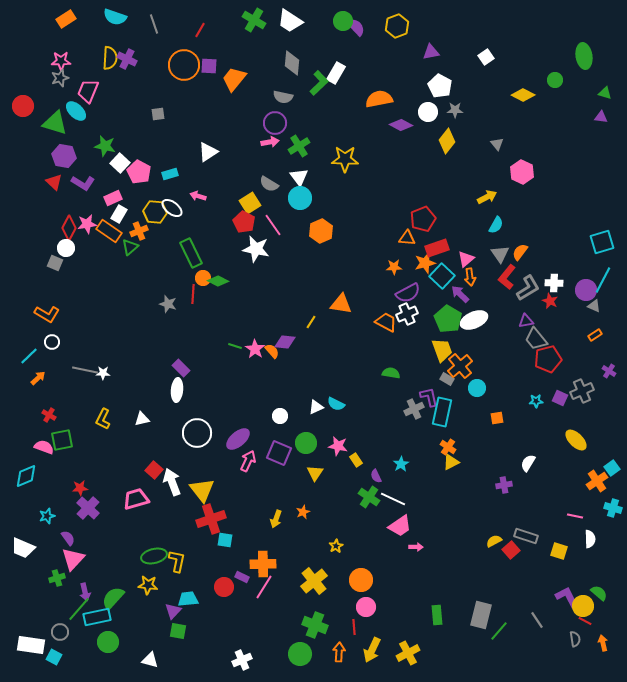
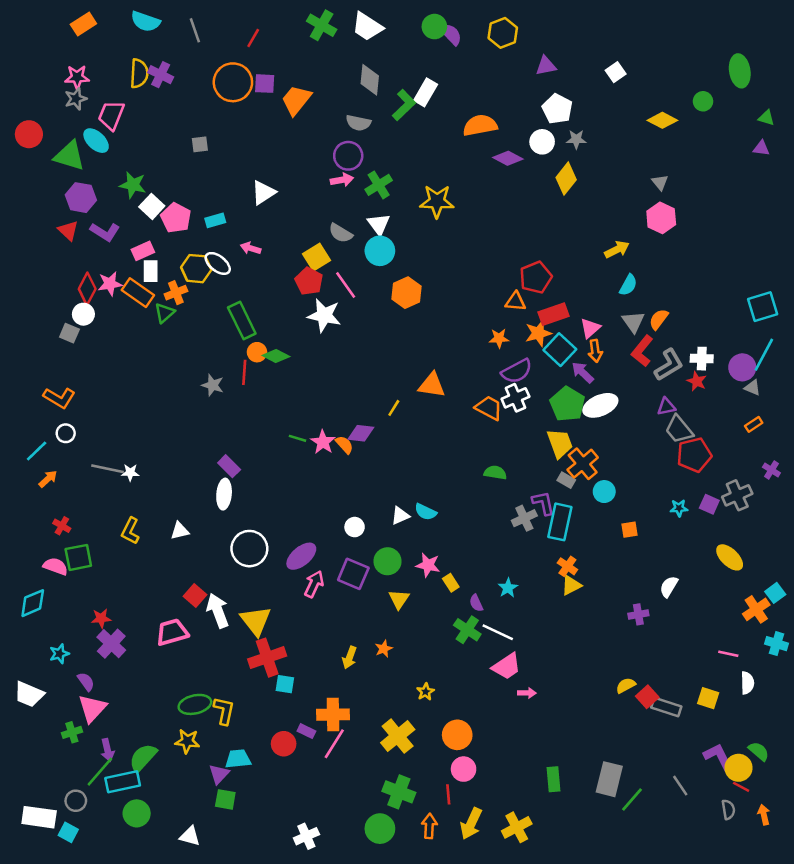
gray triangle: (497, 144) -> (660, 182), moved
white rectangle: (119, 214) -> (151, 271), turned -30
gray rectangle: (526, 536) -> (666, 707), moved

